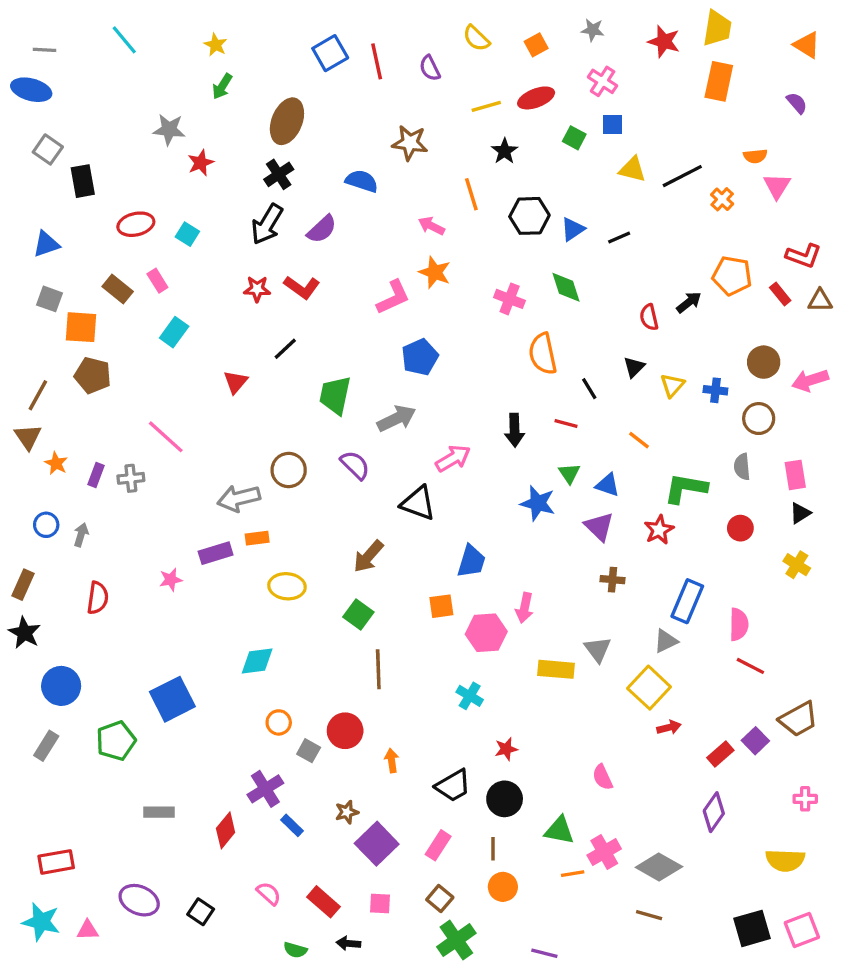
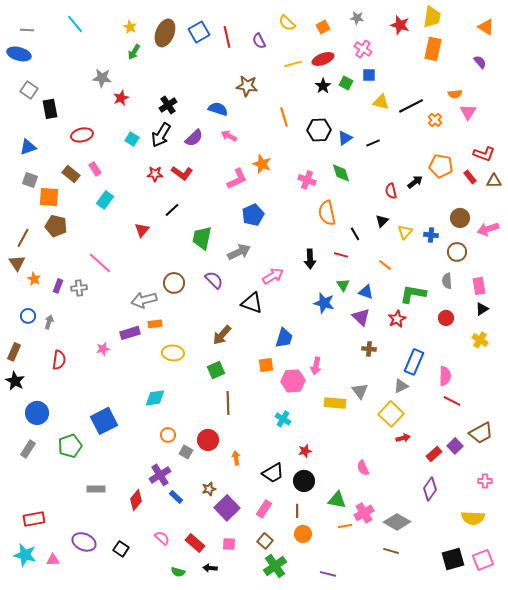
brown ellipse: (287, 121) -> (165, 33), moved
black star: (505, 151) -> (323, 86), moved
pink arrow: (431, 226) -> (229, 136), moved
cyan square: (187, 234) -> (132, 139), moved
green square: (358, 614) -> (216, 370), turned 30

